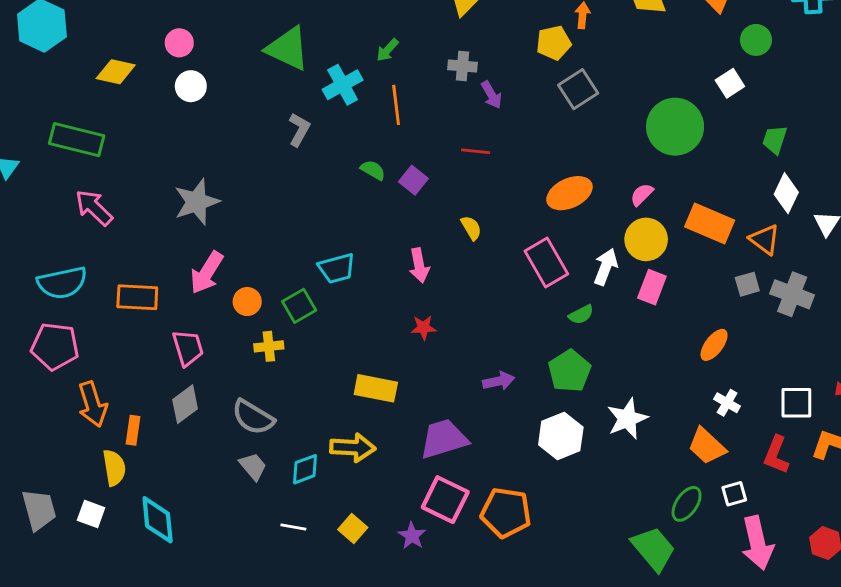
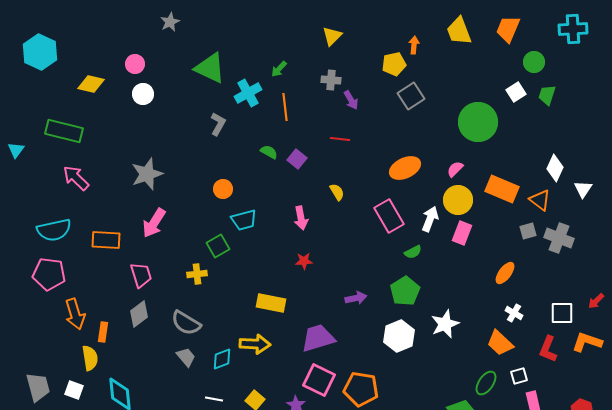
green trapezoid: (775, 140) -> (547, 95), moved
orange circle: (247, 302) -> (223, 189), moved

